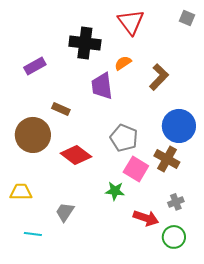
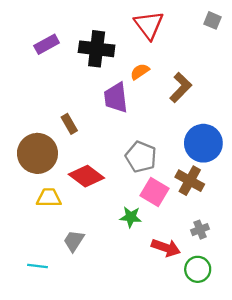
purple rectangle: (35, 66) -> (47, 44), moved
brown rectangle: (61, 109) -> (69, 124), turned 36
yellow trapezoid: (21, 192) -> (49, 198), moved

